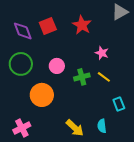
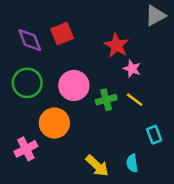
red star: (82, 25) -> (117, 45), moved
pink circle: (57, 66) -> (74, 85), size x1.5
pink cross: (22, 128) -> (26, 149), moved

